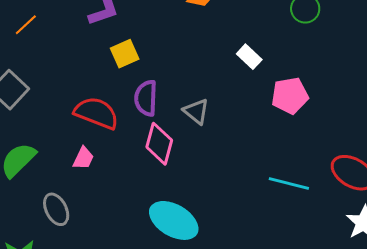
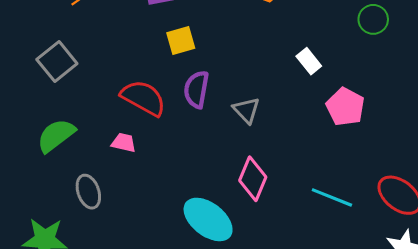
pink pentagon: (290, 96) -> (345, 107), turned 30
pink diamond: (159, 144) -> (253, 179), moved
pink trapezoid: (83, 158) -> (124, 143), turned -110

